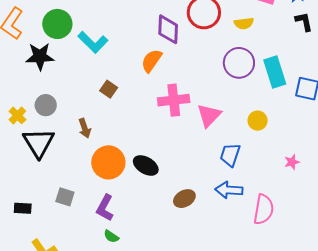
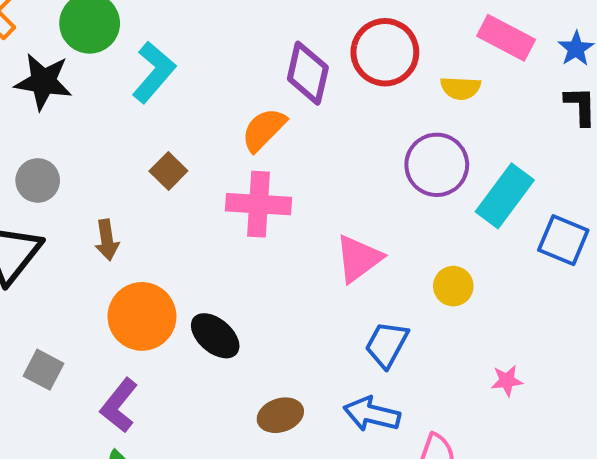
cyan L-shape: (93, 42) -> (154, 72), turned -104
cyan rectangle: (275, 72) -> (505, 196), turned 44
pink cross: (174, 100) -> (258, 204), moved

